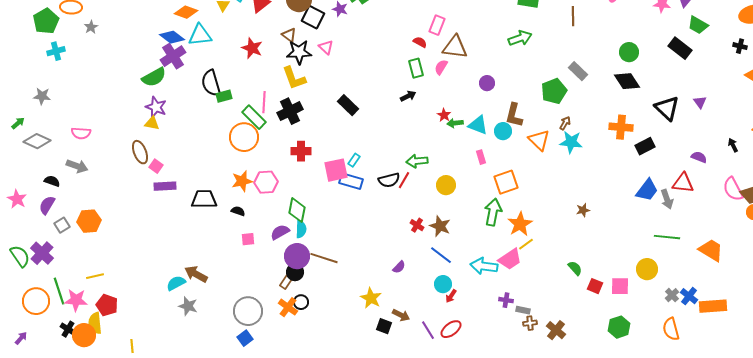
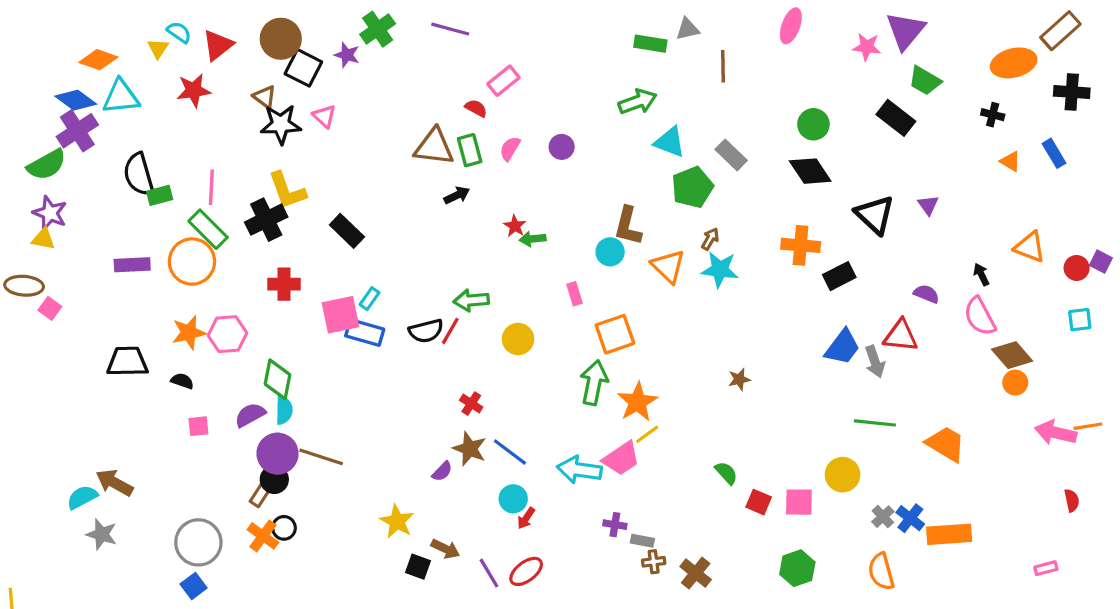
pink rectangle: (437, 25) -> (504, 81), turned 30
brown triangle: (455, 47) -> (434, 147), moved
red star: (252, 48) -> (194, 90), moved, turned -30
yellow L-shape: (294, 78) -> (287, 190), moved
purple circle: (487, 83) -> (562, 147), moved
pink line: (264, 102) -> (211, 187), moved
black rectangle: (348, 105) -> (347, 231), moved
cyan triangle: (478, 125) -> (670, 142), moved
brown ellipse: (140, 152) -> (24, 286), turned -65
purple rectangle: (165, 186) -> (132, 265), moved
pink semicircle: (733, 189) -> (980, 316), moved
brown star: (440, 226) -> (470, 449), moved

